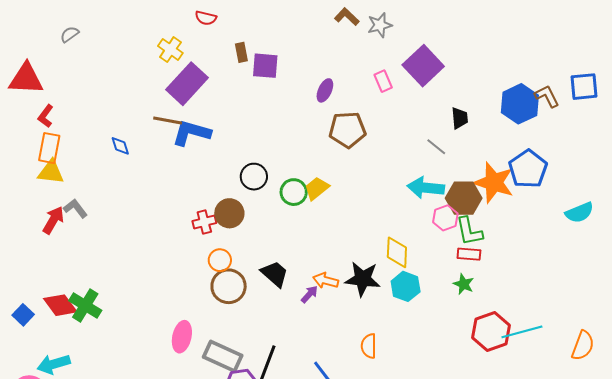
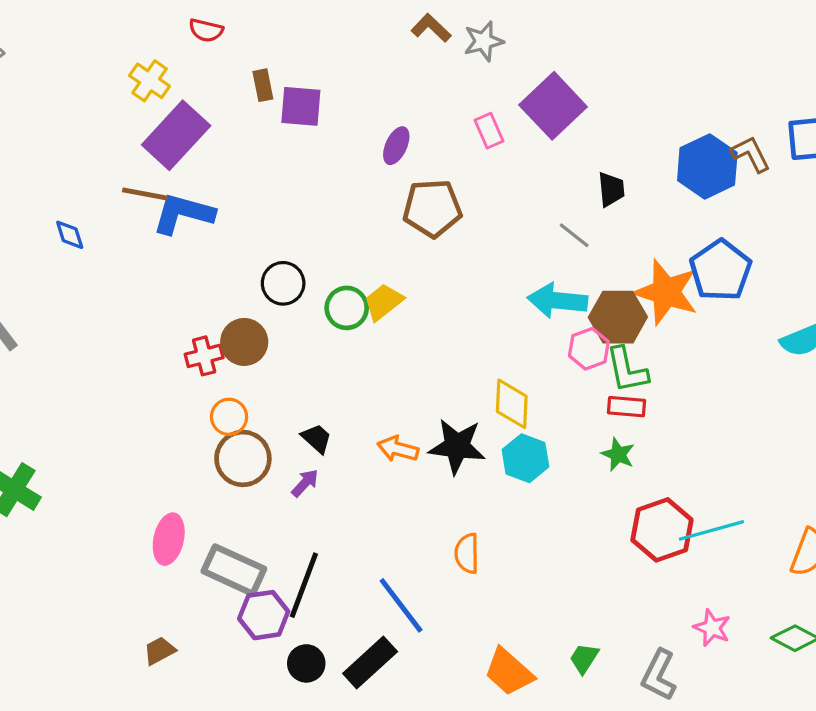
black trapezoid: (275, 274) -> (317, 438), size x0.7
purple arrow: (309, 294) -> (305, 483), moved

